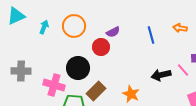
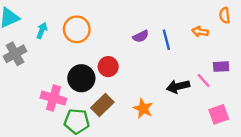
purple semicircle: (113, 32) -> (141, 36), moved
red circle: (101, 47) -> (108, 67), moved
gray cross: (21, 71) -> (15, 54), moved, turned -30

